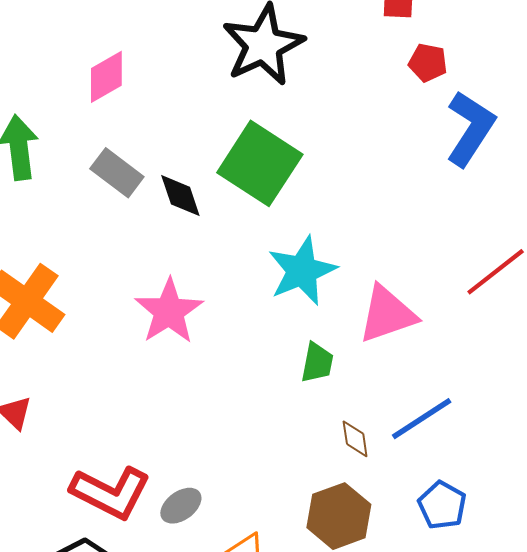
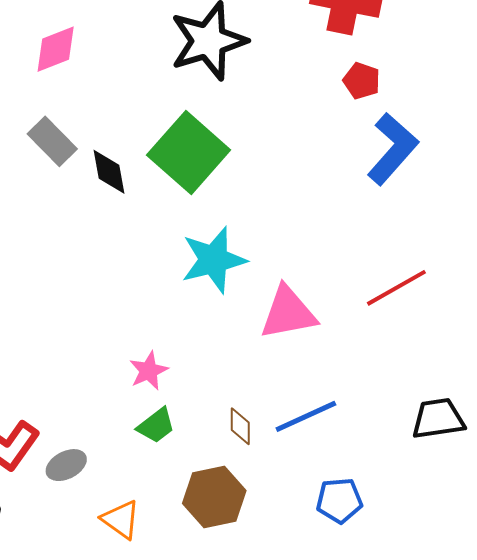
pink star: (169, 311) -> (149, 371), moved, size x0.6
green trapezoid: (317, 363) -> (156, 426), moved, turned 33
blue pentagon: (442, 505) -> (339, 500), moved, turned 30

